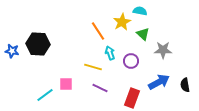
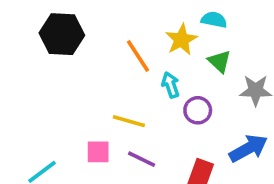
black hexagon: (38, 44) -> (62, 34), moved
cyan arrow: (110, 53) -> (171, 85), moved
pink square: (66, 84) -> (98, 152), moved

